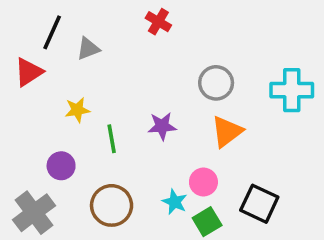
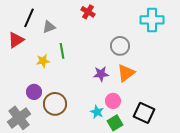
cyan cross: (292, 90) -> (152, 20), moved
purple star: (162, 126) -> (101, 74), moved
green line: (112, 139) -> (62, 51), moved
brown circle: (112, 205) -> (55, 104), moved

